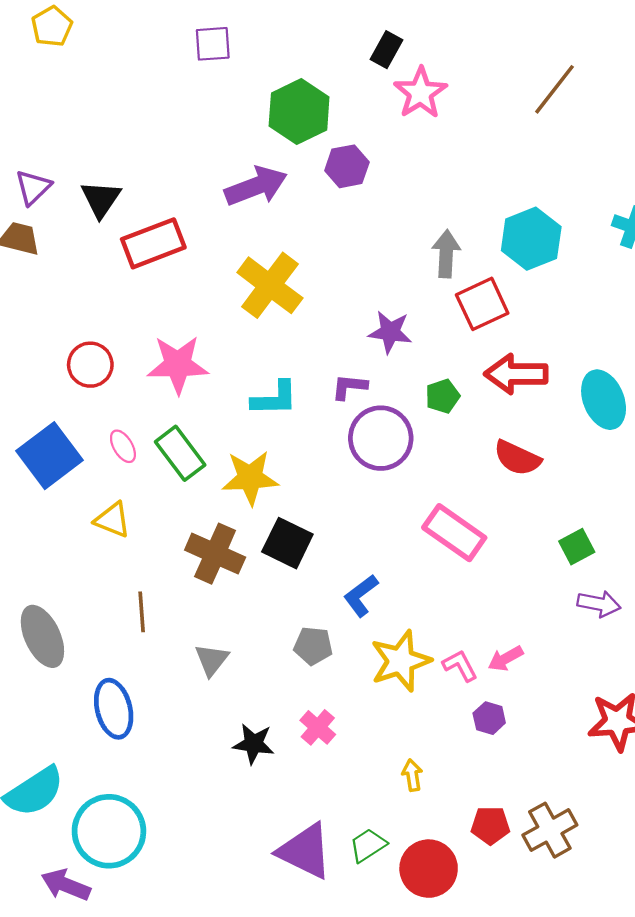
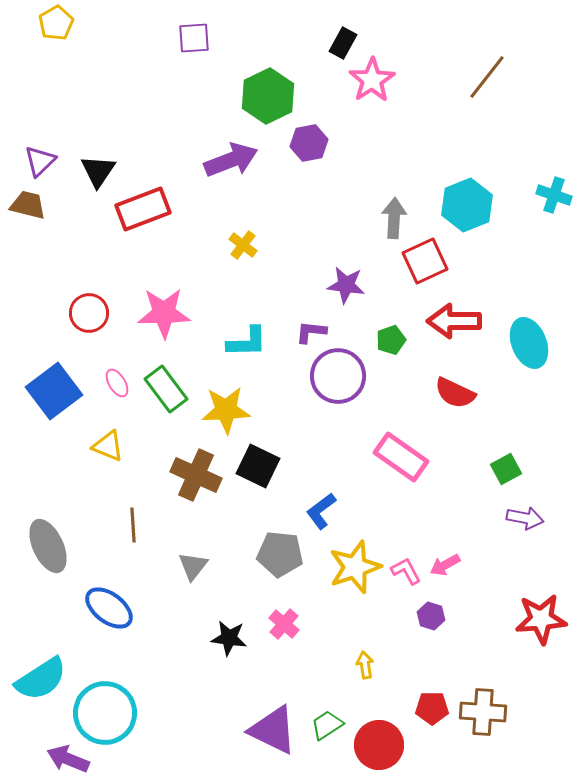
yellow cross: (270, 285) -> (243, 245), size x0.5
gray pentagon: (313, 646) -> (280, 554), size x1.4
blue ellipse: (114, 709) -> (109, 608), turned -39
brown cross: (550, 830) -> (483, 712), turned 33

